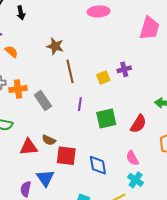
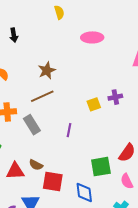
brown star: (55, 46) -> (47, 70), turned 30
brown line: (70, 71) -> (42, 96), moved, turned 75
green square: (106, 118) -> (101, 167), moved
pink semicircle: (132, 158) -> (127, 181), moved

